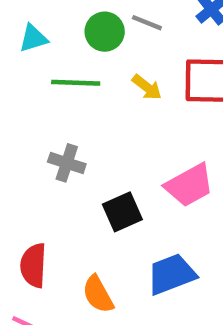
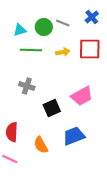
cyan triangle: (33, 38) -> (20, 30), moved
yellow arrow: (147, 87) -> (63, 52), turned -48

